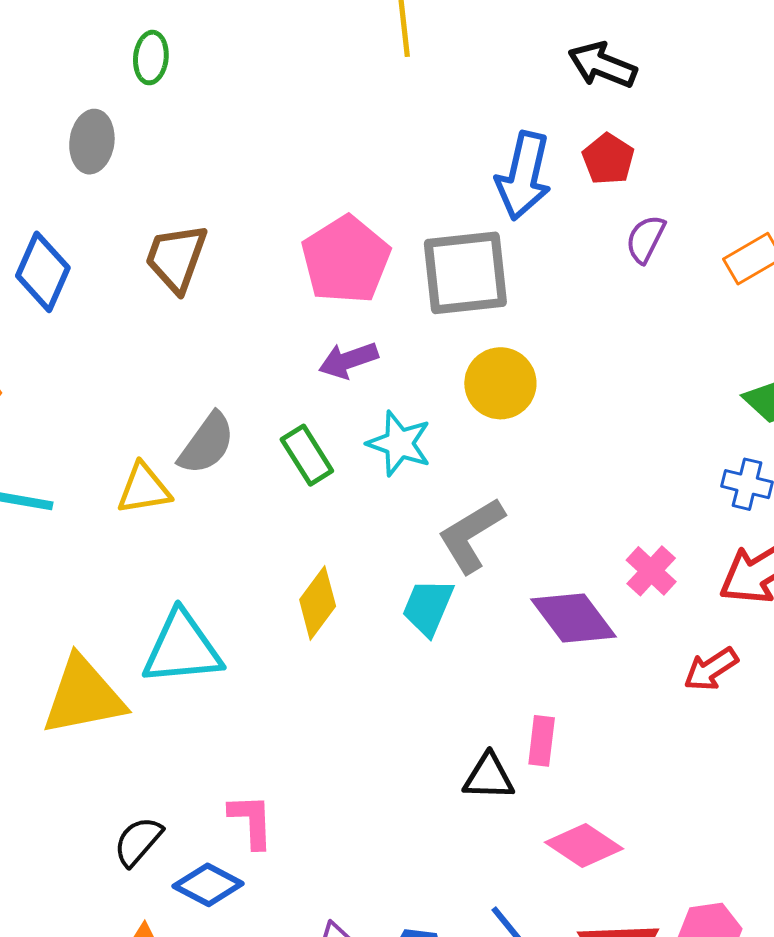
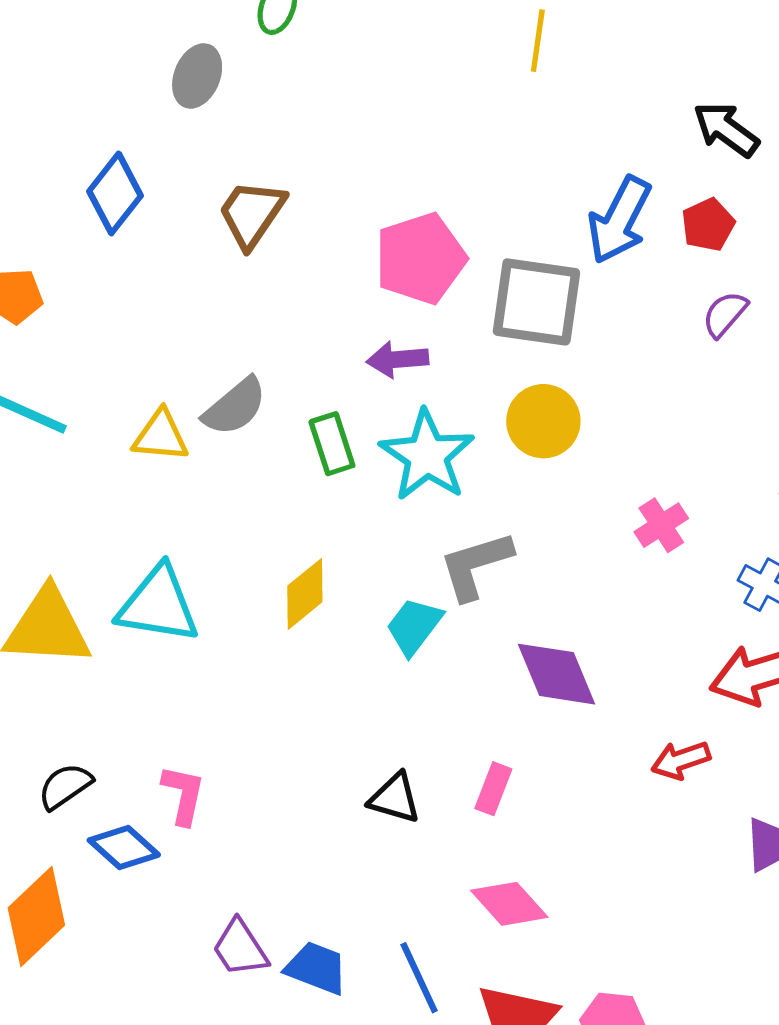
cyan star: (399, 443) -> (427, 455), size x1.4
pink cross: (651, 571) -> (661, 525), moved
black triangle: (489, 777) -> (395, 798), moved

